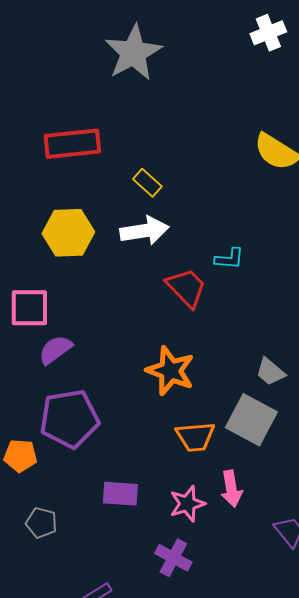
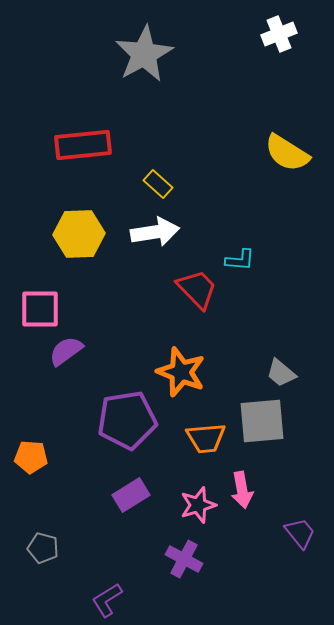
purple pentagon: (69, 419) -> (127, 420), moved
gray square: (251, 420) -> (262, 421), turned -33
purple rectangle: (120, 494) -> (131, 495), turned -36
gray pentagon: (41, 523) -> (43, 548), moved

